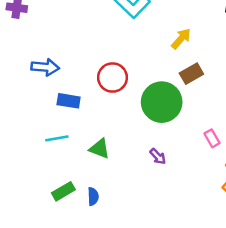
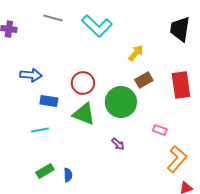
pink rectangle: (212, 138) -> (160, 130), turned -40
green triangle: (100, 149) -> (84, 114), moved, size x1.4

